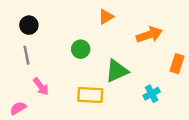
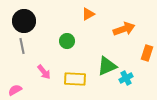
black circle: (29, 25) -> (24, 21), size x1.5
green triangle: (117, 71) -> (107, 66), moved
pink arrow: (41, 86) -> (44, 72), moved

